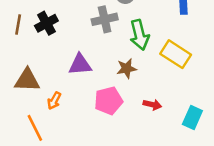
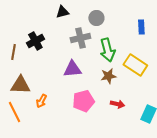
brown line: (18, 25) -> (13, 52), moved
purple triangle: (80, 65) -> (72, 69), moved
brown star: (127, 68) -> (108, 76), moved
orange line: (35, 128) -> (14, 112), moved

